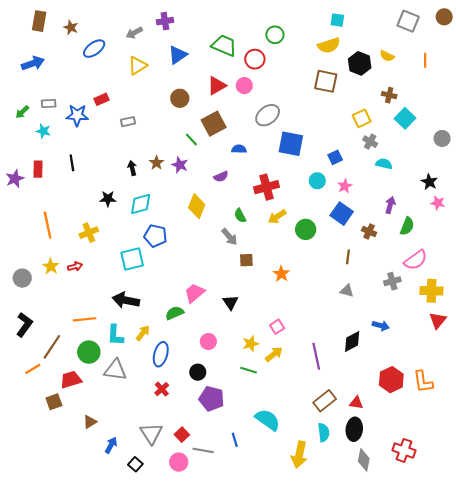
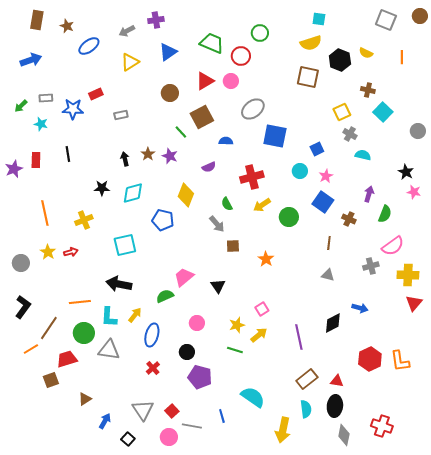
blue pentagon: (155, 236) -> (163, 220), moved

